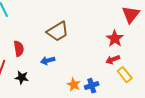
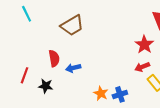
brown trapezoid: (58, 32) -> (72, 25), moved
red semicircle: (19, 49) -> (54, 58), moved

